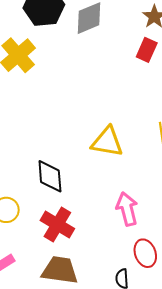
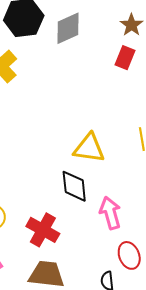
black diamond: (50, 176) -> (74, 186), moved

